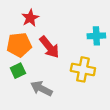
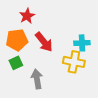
cyan cross: (96, 36) -> (82, 43), moved
gray arrow: (41, 89) -> (37, 79), turned 54

